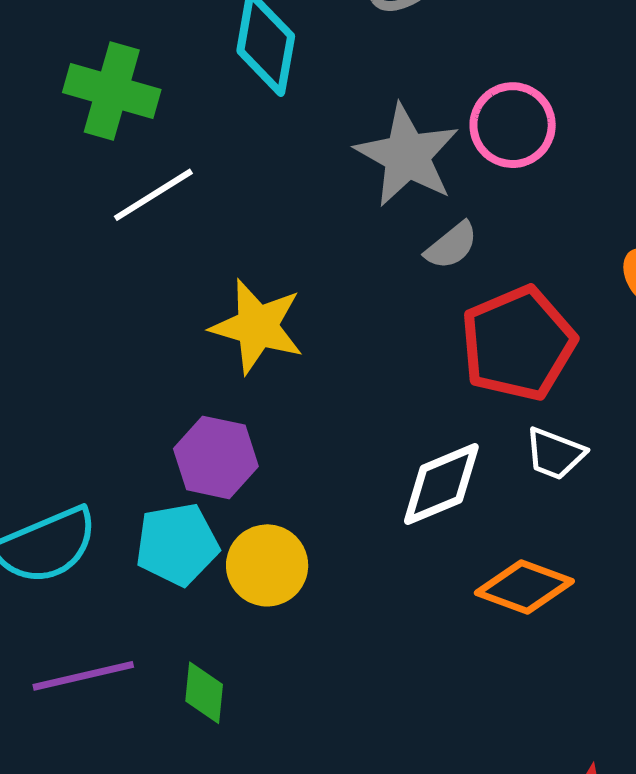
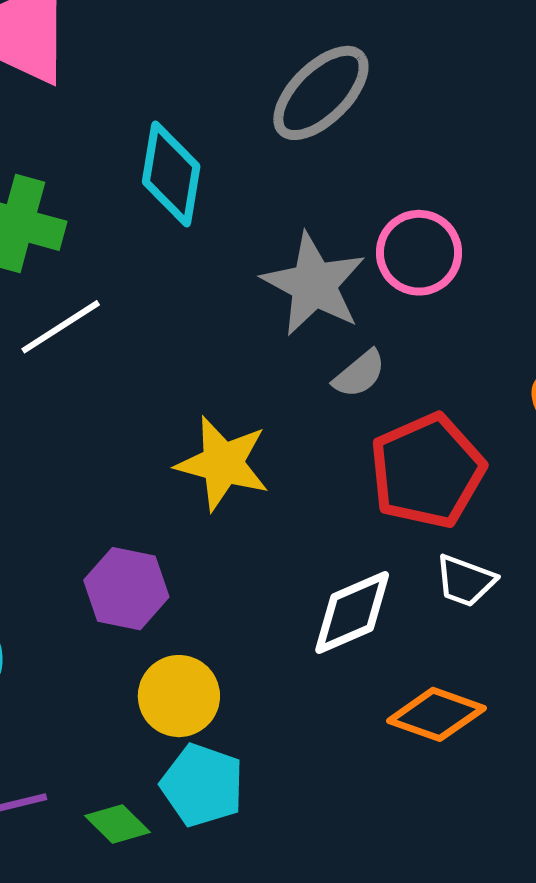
yellow star: (257, 326) -> (223, 463), moved
cyan pentagon: (177, 544) -> (202, 785), moved, turned 30
green diamond: (204, 693) -> (117, 824), turned -50

